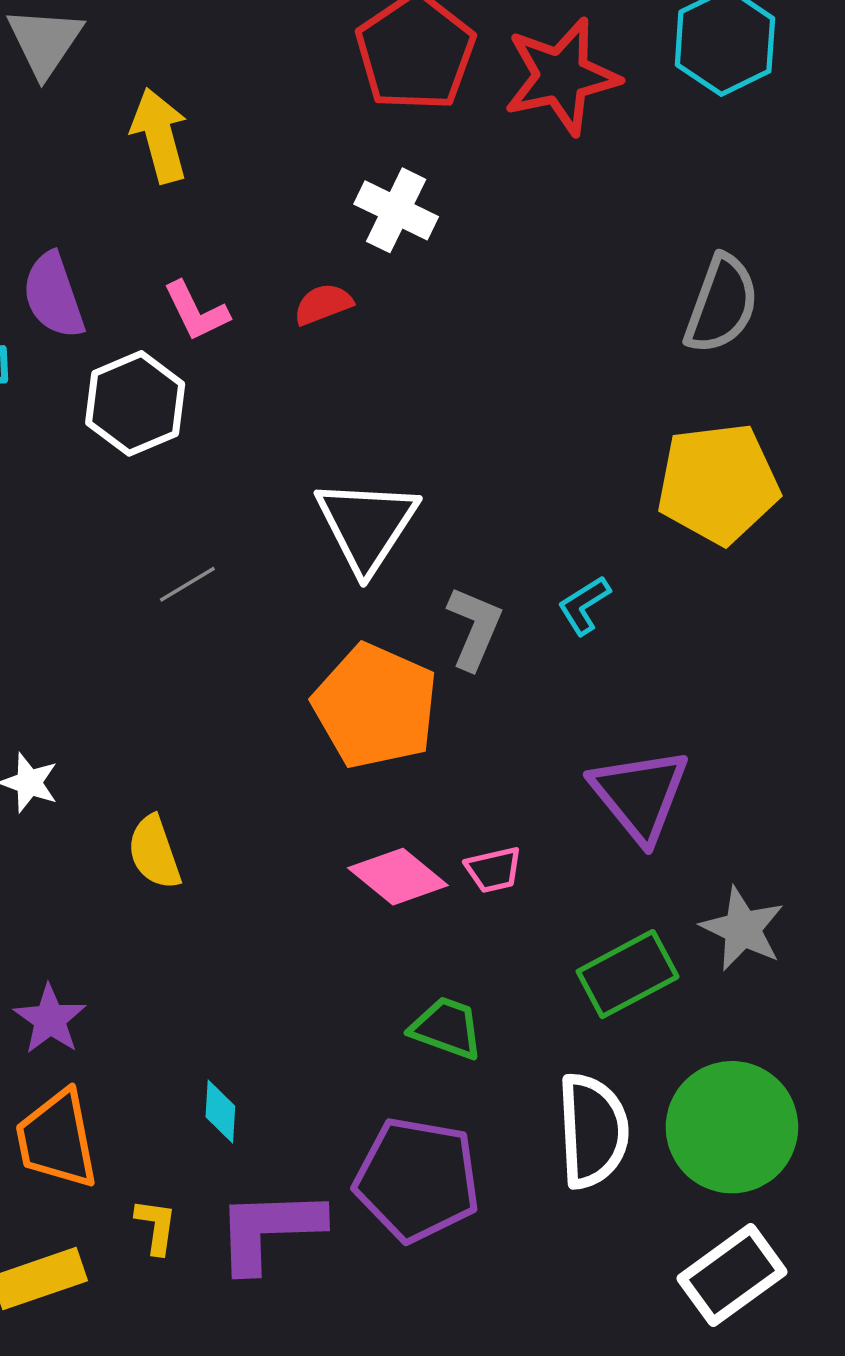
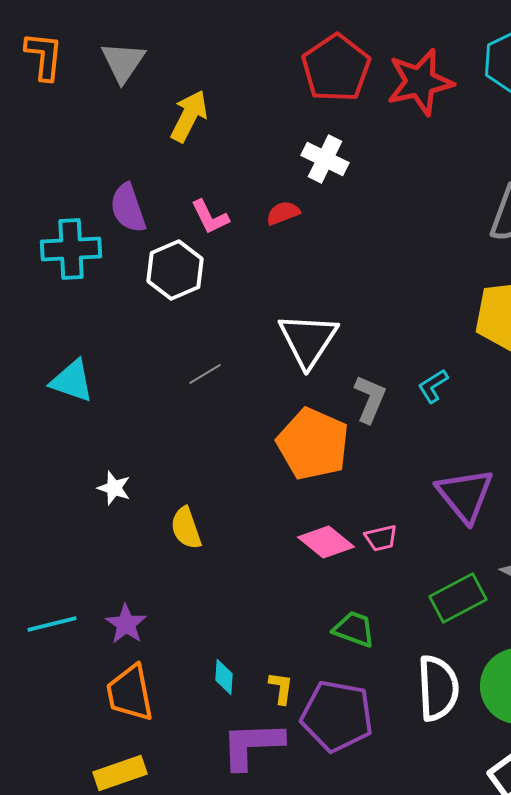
yellow arrow: (160, 135) -> (189, 116), turned 42
yellow L-shape: (156, 1226) -> (281, 688), moved

